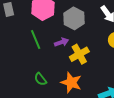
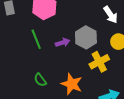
gray hexagon: (74, 18) -> (86, 37), moved
yellow cross: (79, 54) -> (99, 62), moved

